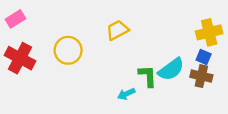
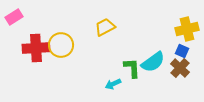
red cross: (20, 58) -> (36, 48), moved, turned -32
brown cross: (201, 76) -> (180, 68), turned 30

